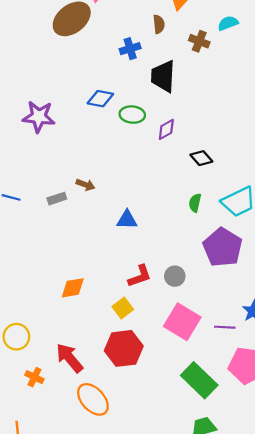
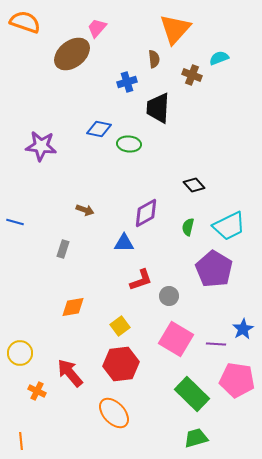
purple diamond: (166, 129) -> (146, 213), moved, size x1.4
gray rectangle: (57, 199) -> (63, 249), moved, turned -54
red L-shape: (140, 276) -> (141, 280), moved
orange ellipse: (93, 399) -> (114, 413), moved

